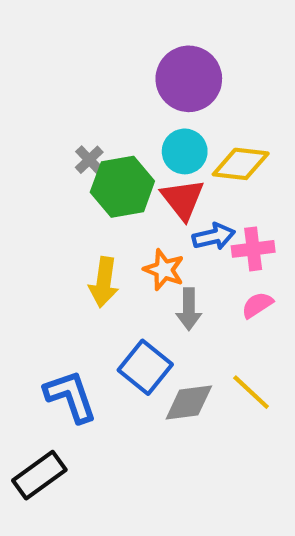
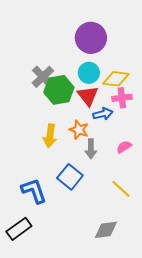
gray cross: (89, 160) -> (43, 77), size x1.6
pink cross: (253, 249) -> (122, 98), moved
gray diamond: (189, 403) -> (106, 230), moved

